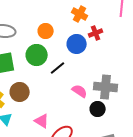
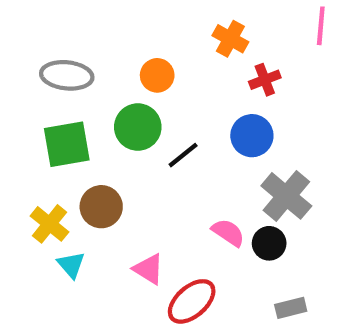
blue circle: (77, 44) -> (252, 136), moved
gray cross: (106, 87) -> (286, 196), turned 35
pink semicircle: (80, 91) -> (228, 233), moved

